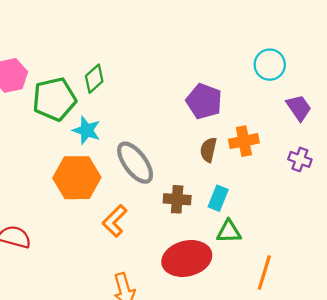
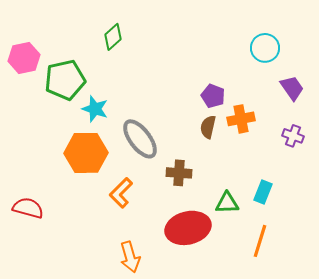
green diamond: (94, 79) -> (113, 37), moved
purple pentagon: (204, 101) -> (213, 96), moved, size x0.7
cyan rectangle: (218, 198) -> (263, 192), moved

